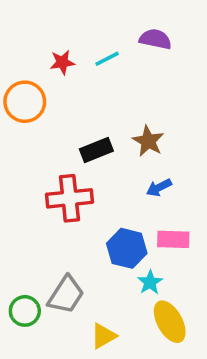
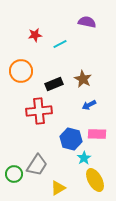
cyan line: (107, 59) -> (60, 44), moved
orange circle: (25, 102) -> (21, 71), moved

